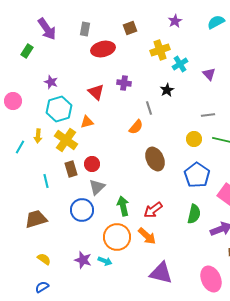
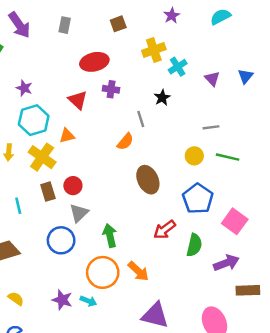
red ellipse: (103, 49) -> (94, 62), moved
red arrow: (153, 210) -> (165, 230), moved

